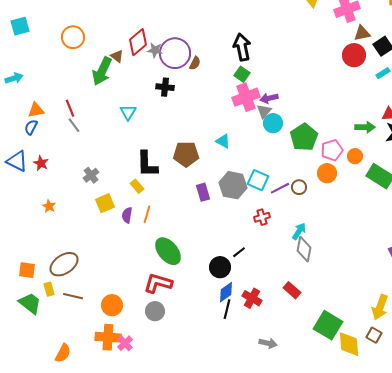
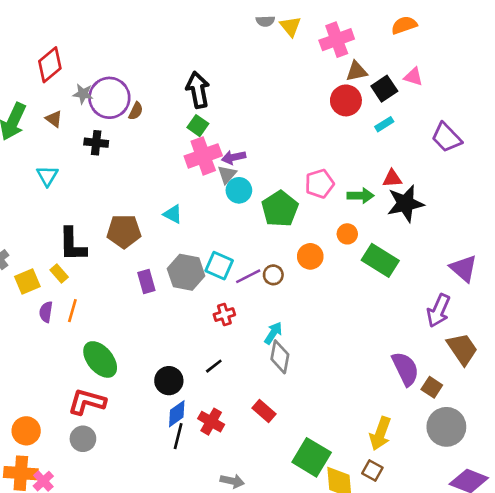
red diamond: (138, 42) -> (50, 65), moved
brown triangle: (117, 56) -> (54, 119), moved
pink pentagon: (332, 150) -> (320, 184), moved
yellow square: (105, 203) -> (27, 281), moved
black line: (239, 252) -> (214, 366), moved

